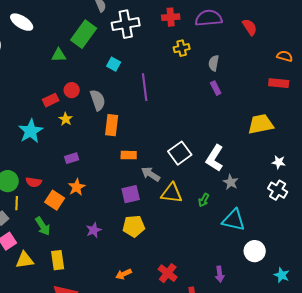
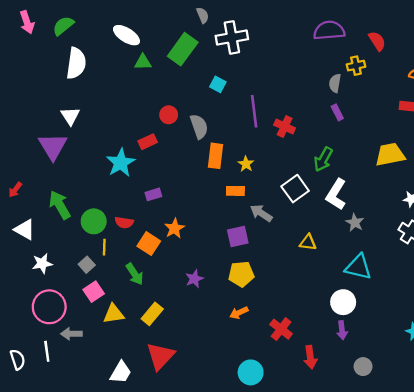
red cross: (171, 17) -> (285, 126), moved, turned 30
white ellipse: (22, 22) -> (126, 35), moved
yellow cross: (182, 48) -> (356, 66), moved
green triangle: (59, 55) -> (143, 62), moved
red rectangle: (51, 100) -> (148, 142), moved
yellow star: (66, 119) -> (246, 164), moved
purple rectangle: (72, 158) -> (153, 194), moved
yellow triangle: (172, 193) -> (308, 242), moved, size x0.7
green arrow: (204, 200) -> (323, 159), moved, size x1.5
white circle: (255, 251) -> (343, 302), moved
yellow rectangle: (58, 260) -> (152, 314), turned 48
orange arrow: (124, 274) -> (239, 313), moved

